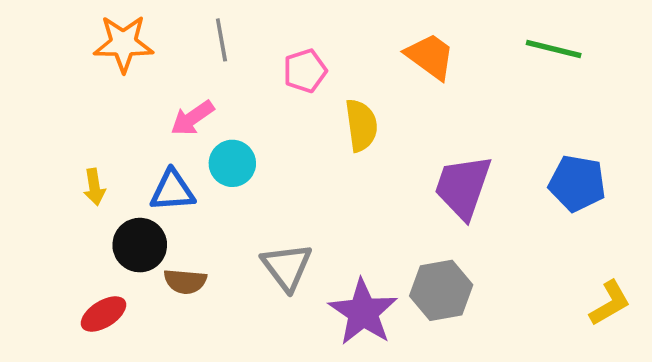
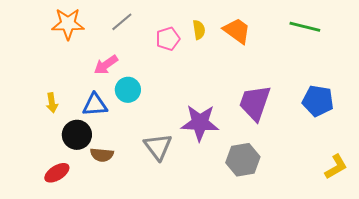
gray line: (221, 40) -> (122, 22), turned 60
yellow semicircle: (361, 125) -> (199, 30), moved, size x0.7
purple star: (363, 312) -> (200, 123), moved, turned -30

